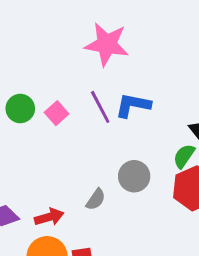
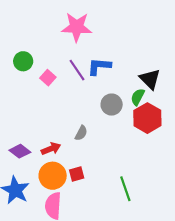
green circle: (20, 109) -> (23, 61), moved
gray circle: (134, 176) -> (112, 105), moved

